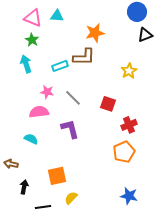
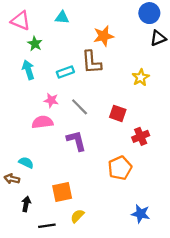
pink triangle: (33, 18) -> (21, 21), moved
brown L-shape: (84, 57) -> (92, 62), turned 85
cyan semicircle: (31, 139) -> (26, 163), moved
orange pentagon: (124, 152) -> (120, 168), moved

